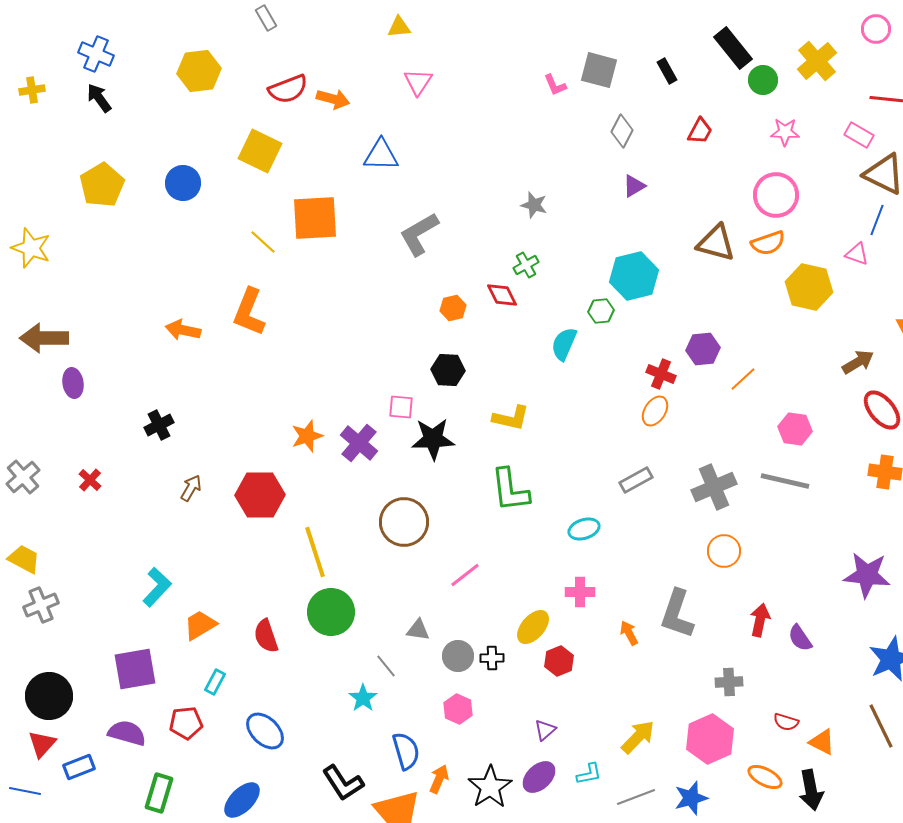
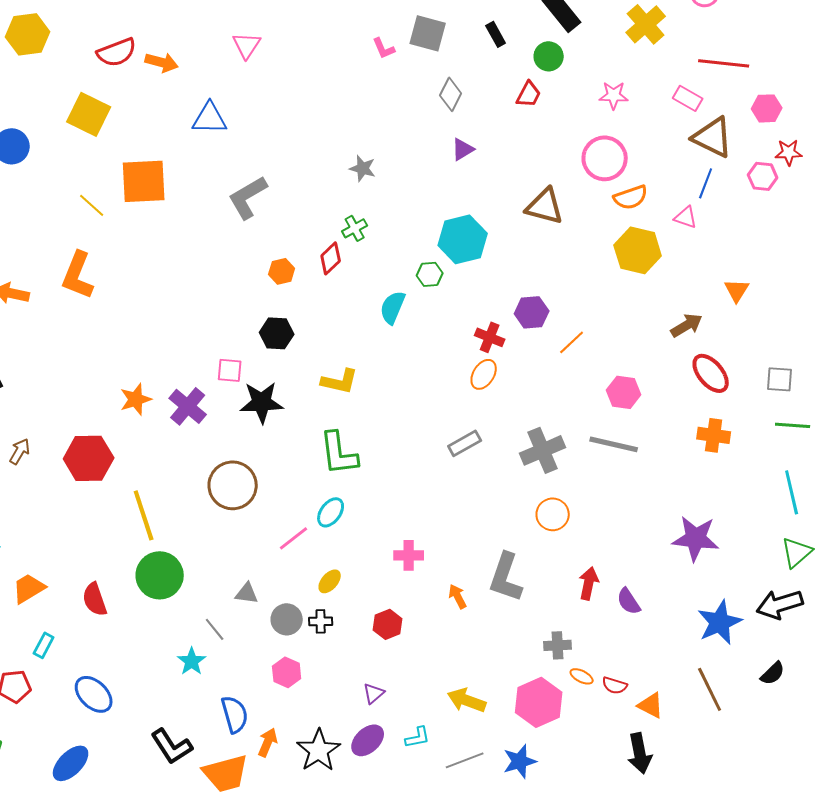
green circle: (763, 80) -> (549, 56), moved
orange semicircle: (768, 243) -> (631, 197), moved
red diamond: (502, 295) -> (331, 258), turned 72
cyan ellipse: (584, 529) -> (331, 512), moved, turned -36
yellow ellipse: (533, 627) -> (330, 581), moved, size x0.7
yellow arrow: (638, 737) -> (467, 700), turned -114
orange ellipse: (765, 777) -> (582, 676), moved, size x0.7

